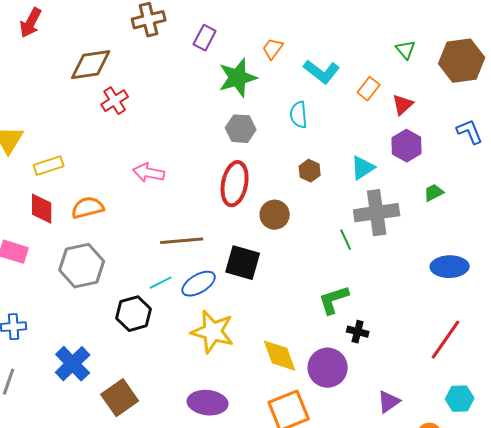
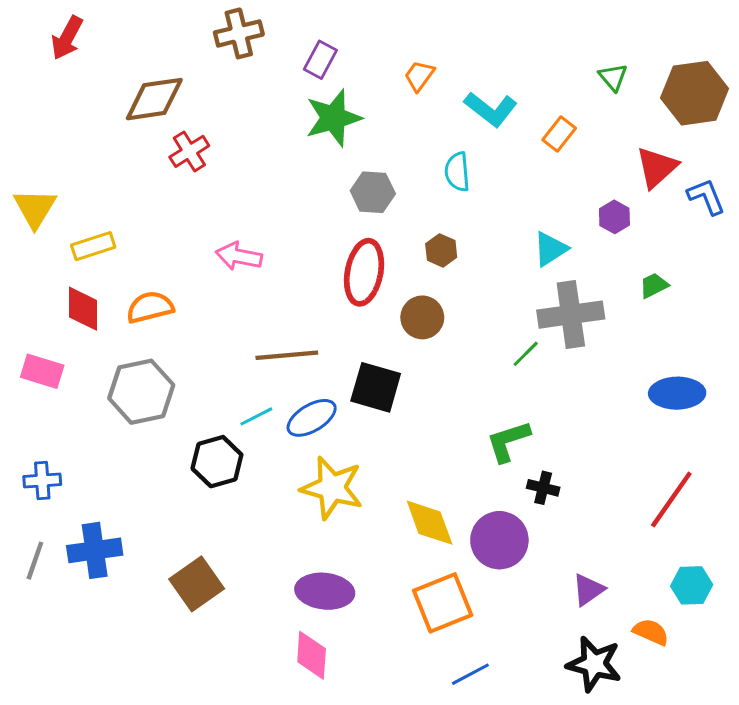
green star: (238, 78) -> (333, 118), moved
red triangle: (403, 105) -> (657, 167), moved, size x1.4
purple hexagon: (407, 146) -> (614, 217), size x0.7
brown hexagon: (310, 171) -> (441, 250), moved
green line: (346, 240) -> (526, 354), turned 70
blue cross: (73, 364) -> (95, 550), moved, turned 36

